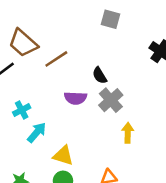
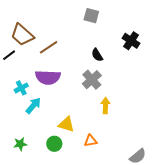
black semicircle: (100, 75) -> (97, 55), moved
purple semicircle: (75, 98) -> (48, 77), moved, size x1.4
yellow triangle: (63, 156) -> (66, 124), moved

